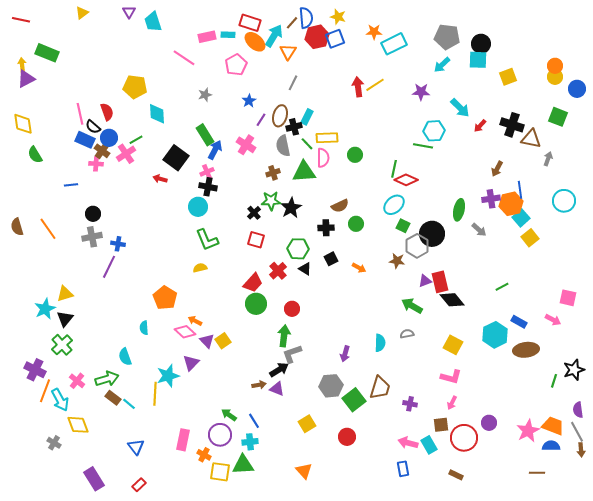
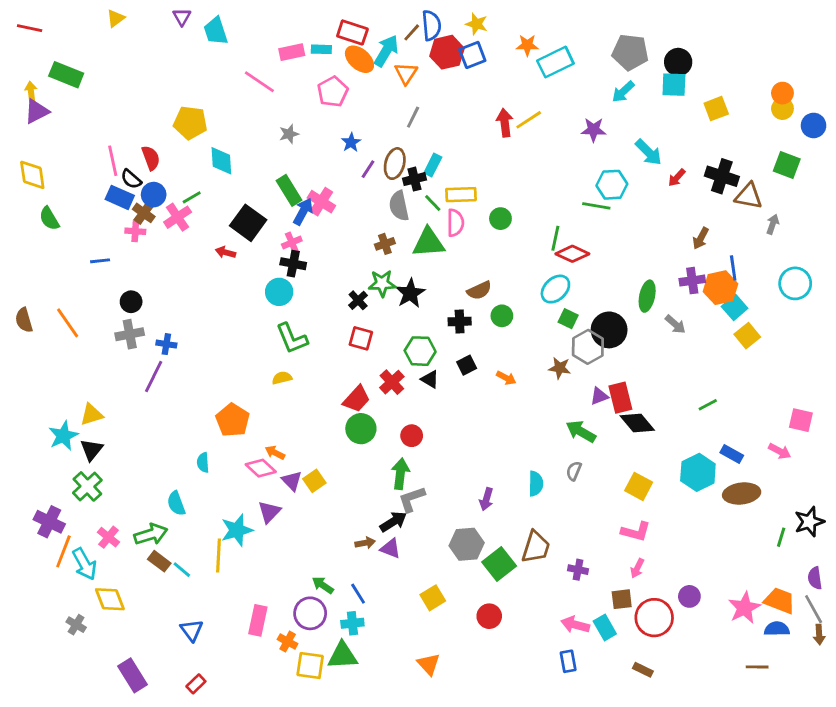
pink cross: (246, 145) -> (321, 202), moved
gray semicircle: (407, 334) -> (574, 471), turned -56

